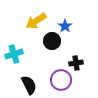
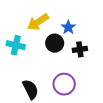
cyan cross: (14, 54) -> (16, 45), moved, turned 30
black cross: (76, 63) -> (80, 49), moved

